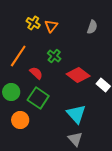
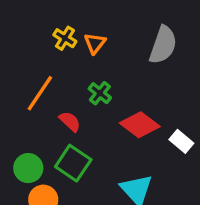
gray semicircle: (92, 27) -> (163, 45), size x1.6
green circle: (11, 92) -> (28, 168), moved

